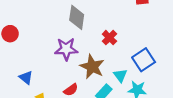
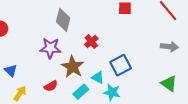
cyan triangle: (120, 75) -> (98, 77), turned -32

